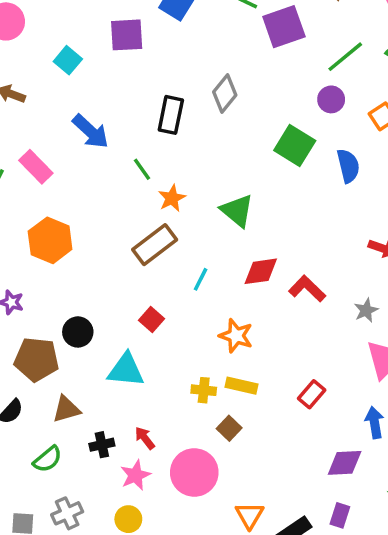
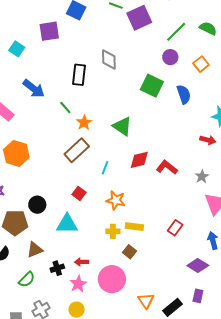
gray diamond: (225, 94) -> (109, 60), turned -35
orange star: (236, 336) -> (116, 200), moved
red arrow: (145, 438) -> (82, 262), turned -48
purple diamond: (345, 463) -> (198, 265), turned 40

